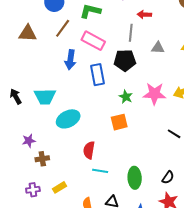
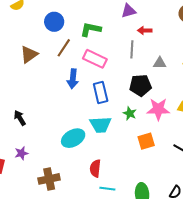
brown triangle: (28, 33) -> (29, 54), turned -36
black pentagon: (125, 60) -> (140, 85), moved
cyan trapezoid: (45, 97) -> (101, 125), moved
orange square: (119, 122) -> (146, 141), moved
purple star: (29, 141) -> (21, 153), moved
brown cross: (42, 159) -> (49, 179), size x1.5

